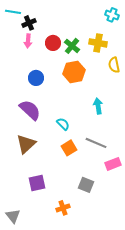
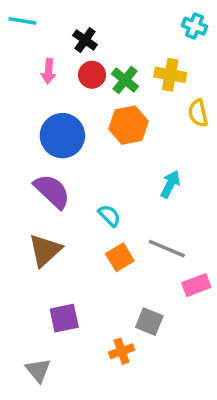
black cross: (29, 23) -> (85, 40), moved, turned -32
blue circle: (36, 78) -> (62, 136), size x1.6
cyan arrow: (98, 106) -> (170, 184), turned 35
orange cross: (63, 208) -> (122, 351), moved
gray triangle: (13, 216) -> (38, 370), moved

